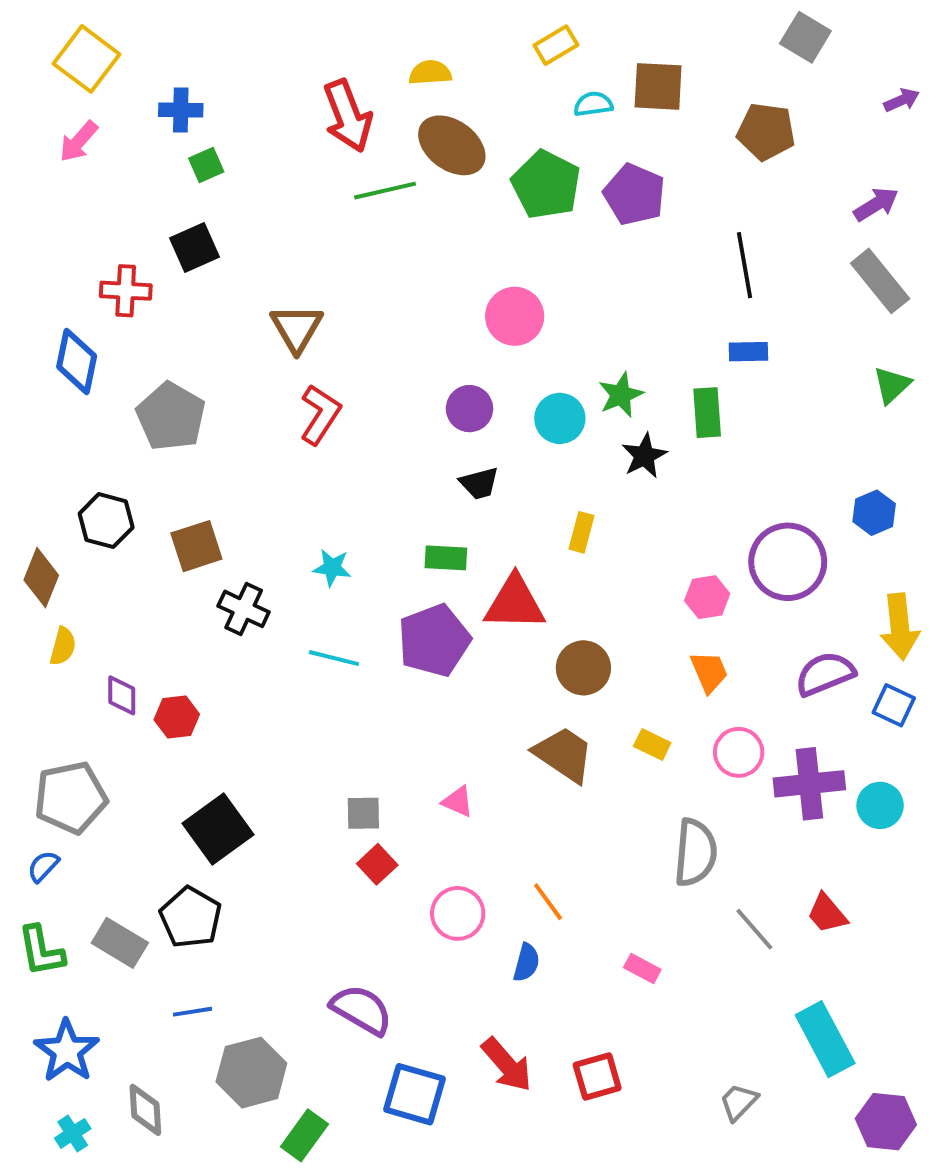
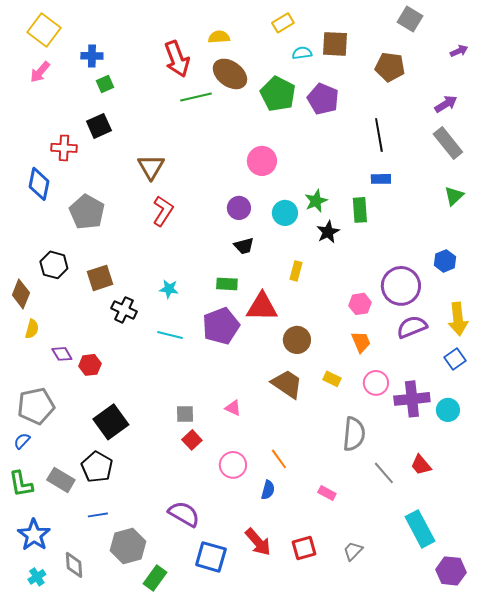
purple semicircle: (825, 674) -> (412, 327), moved
purple diamond: (122, 695) -> (62, 354), turned -30
blue square: (894, 705) -> (455, 359), turned 30
gray trapezoid: (739, 1102) -> (353, 551), moved

